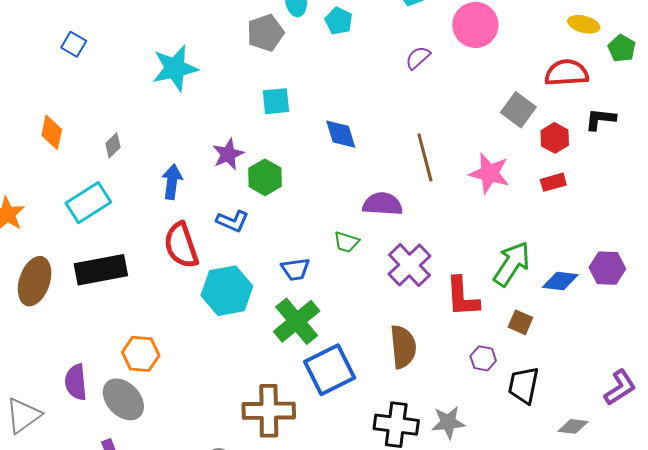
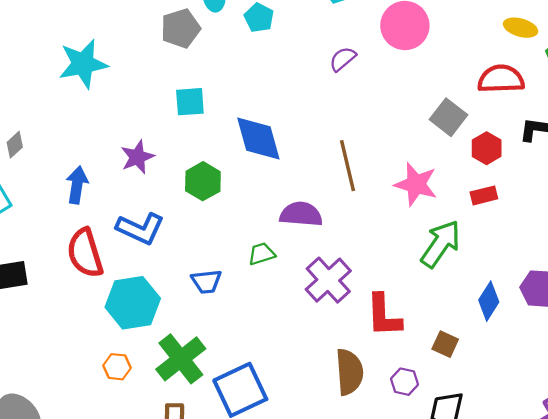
blue diamond: (341, 134) -> (258, 139), size x1.4
green hexagon: (265, 177) -> (203, 181), moved
blue L-shape: (232, 221) -> (140, 229), size x1.4
green trapezoid: (346, 242) -> (262, 254), turned 144
green arrow: (512, 264) -> (441, 244), moved
blue diamond: (560, 281) -> (489, 301), turned -66
green cross: (297, 321) -> (181, 359), moved
brown semicircle: (403, 347) -> (349, 372), moved
orange hexagon: (141, 354) -> (117, 367), moved, size x0.7

